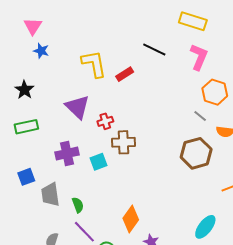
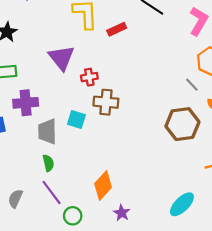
purple cross: (67, 154) -> (26, 103), moved
cyan square: (99, 162) -> (76, 120), turned 30
gray trapezoid: (50, 195) -> (47, 131), moved

